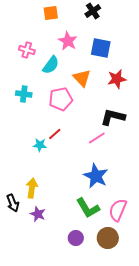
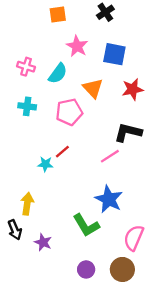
pink cross: (27, 50) -> (26, 67), moved
yellow arrow: (32, 188) -> (27, 204), moved
green L-shape: (88, 208) -> (86, 225), moved

